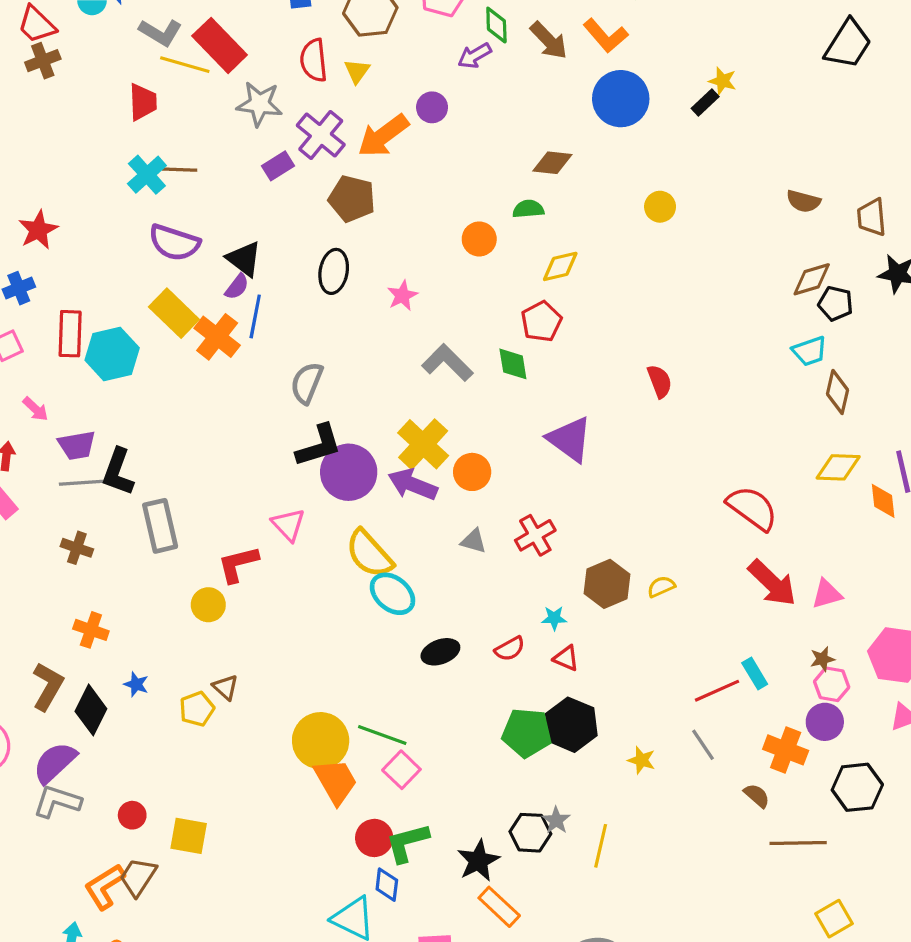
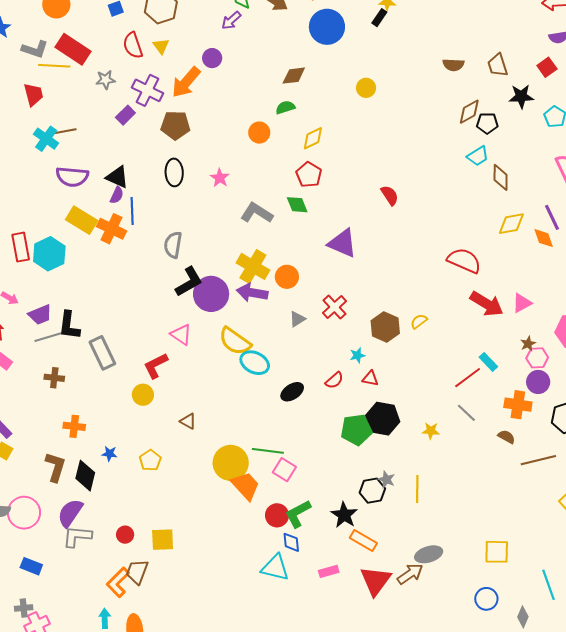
gray star: (259, 104) -> (106, 80), size x0.7
gray triangle: (474, 541) -> (297, 319), turned -36
brown triangle: (226, 687) -> (188, 421), moved

